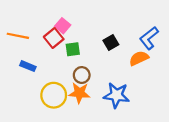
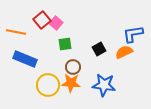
red square: (54, 38) -> (42, 20), moved
blue L-shape: (149, 38) -> (133, 34), turned 30
black square: (111, 43) -> (99, 49), moved
blue rectangle: (28, 66) -> (25, 59), size x1.6

